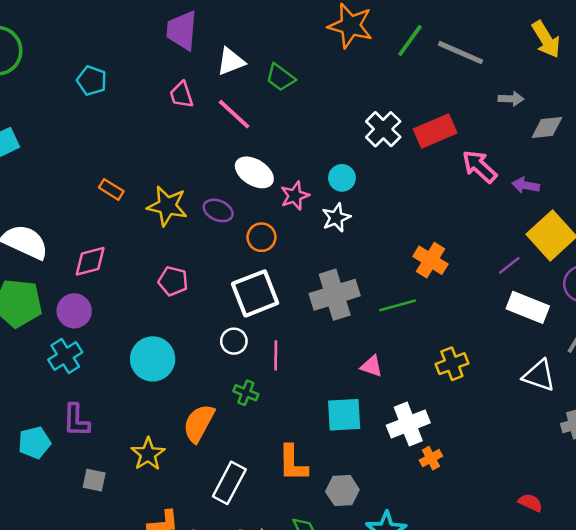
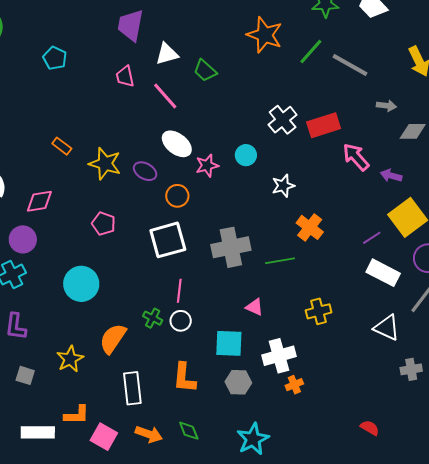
white star: (336, 218) -> (283, 186), moved
white circle: (234, 341) -> (181, 321), moved
white rectangle: (229, 483) -> (132, 388), turned -40
gray hexagon: (342, 491) -> (238, 382), moved

